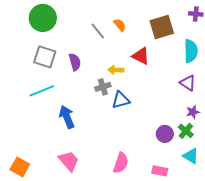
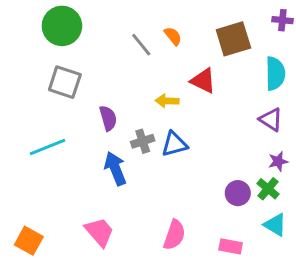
purple semicircle: (75, 62) -> (108, 118), moved
gray cross: (103, 87) -> (143, 141), moved
cyan line: (42, 91) -> (48, 147), moved
blue arrow: (67, 117) -> (115, 169), moved

